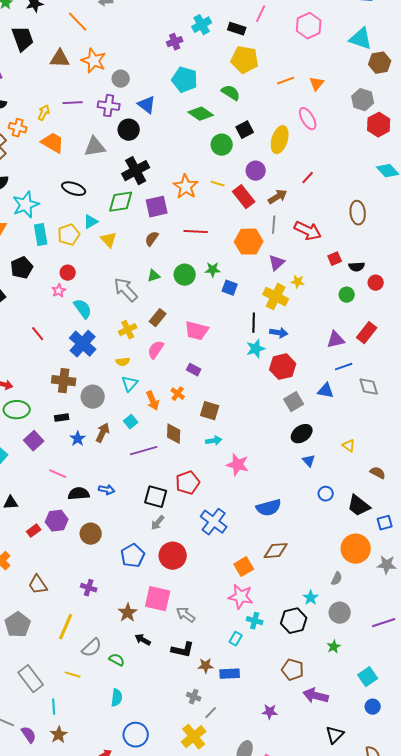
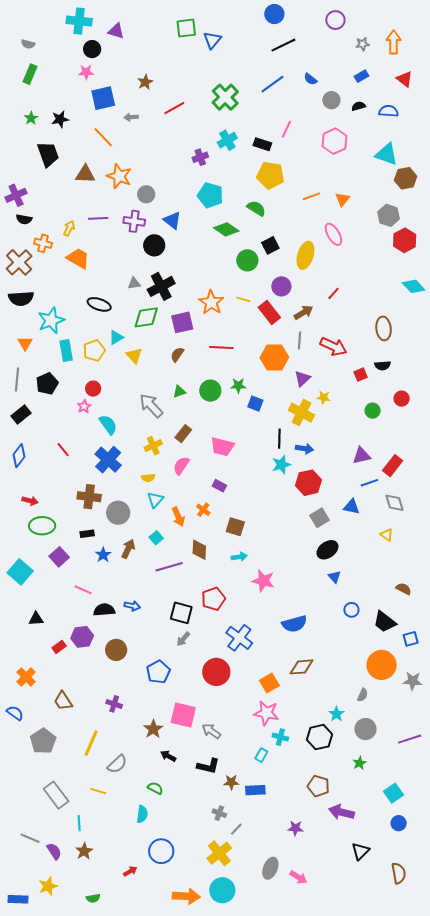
gray triangle: (95, 147) -> (134, 283), moved, size x0.6
black semicircle: (357, 267) -> (383, 366), moved
red rectangle: (367, 333) -> (393, 466), moved
yellow triangle: (349, 446) -> (387, 535), moved
red circle: (173, 556) -> (216, 672), moved
green semicircle: (117, 660) -> (155, 788), moved

